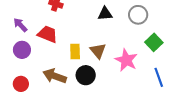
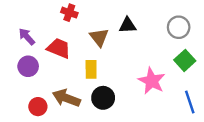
gray circle: (138, 15) -> (179, 27), moved
brown triangle: (98, 51) -> (99, 37), moved
red circle: (21, 84) -> (38, 107), moved

